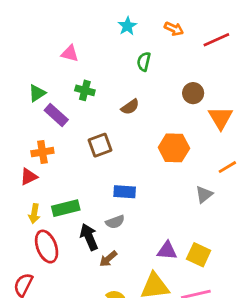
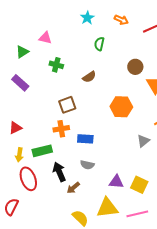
green triangle: (37, 93) -> (22, 52), moved
purple rectangle: (56, 115) -> (20, 83), moved
orange cross: (42, 152) -> (61, 129), moved
gray semicircle: (115, 222) -> (87, 165), moved, turned 32

